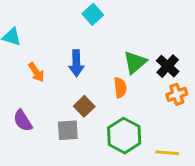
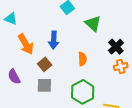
green triangle: (135, 62) -> (93, 24), moved, turned -42
orange arrow: (36, 72) -> (26, 44), size x1.5
brown square: (84, 106) -> (45, 64), moved

